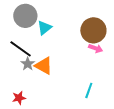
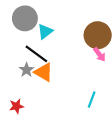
pink arrow: (96, 48) -> (100, 55), turned 32
black line: (21, 49) -> (36, 54), moved

